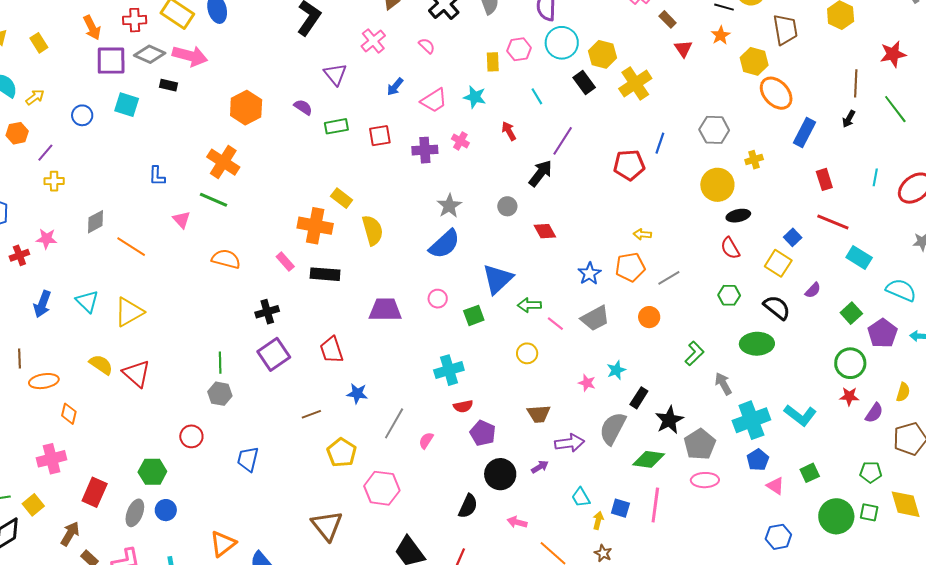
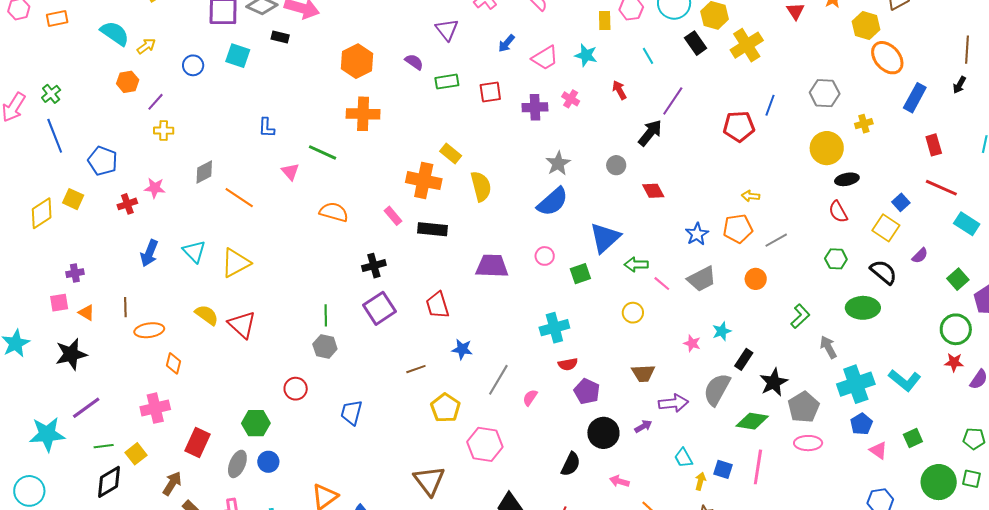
orange cross: (223, 162) -> (363, 114), moved, turned -32

